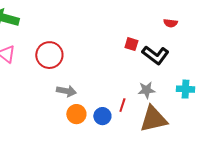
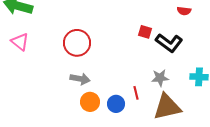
red circle: (49, 55) -> (77, 43), moved
red line: (122, 105) -> (136, 93), turned -32

